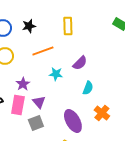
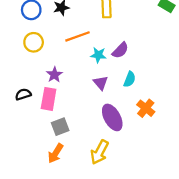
cyan star: (56, 74) -> (98, 55), moved
purple triangle: (39, 102) -> (101, 83), moved
gray square: (36, 123) -> (60, 127), moved

